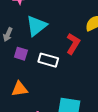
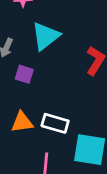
white rectangle: (48, 60) -> (55, 123), moved

